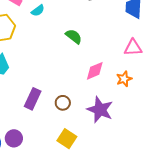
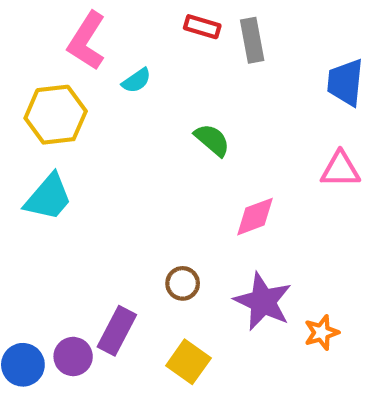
orange star: (124, 79) -> (321, 333), moved
purple rectangle: (33, 99) -> (117, 331), moved

